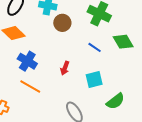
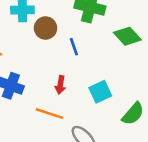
blue line: (95, 47) -> (74, 47), moved, turned 48
orange line: (30, 87) -> (50, 114), moved

